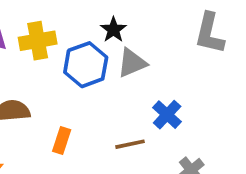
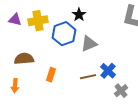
gray triangle: (132, 63) -> (89, 44), moved
blue cross: (167, 115) -> (108, 71), moved

